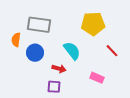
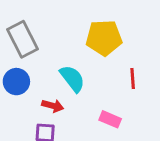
gray rectangle: (39, 25) -> (22, 39), turned 55
red line: (112, 51) -> (133, 79), turned 40

